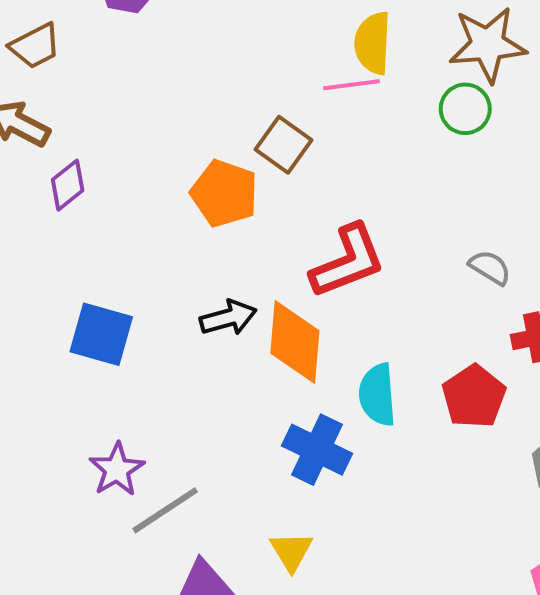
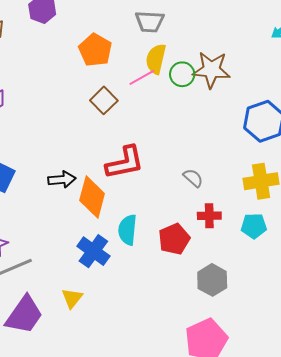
pink line: (351, 85) -> (142, 77), turned -32
green circle: (465, 109) -> (182, 74), moved
orange pentagon: (224, 193) -> (95, 50), moved

